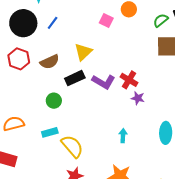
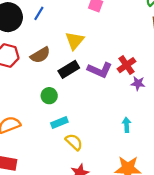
red cross: (129, 80) -> (126, 65), turned 30
cyan rectangle: (50, 132) -> (59, 123), moved
yellow semicircle: (72, 146) -> (74, 142), size x0.7

